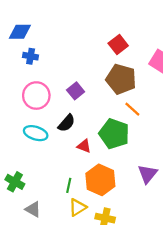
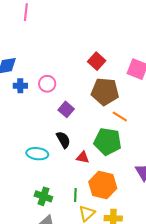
pink circle: (36, 96) -> (47, 84), moved, size x0.7
black semicircle: (67, 123) -> (63, 140), turned -60
green cross: (15, 182) -> (43, 196), moved

